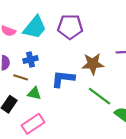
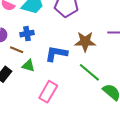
pink rectangle: (33, 124) -> (48, 92), moved, turned -30

